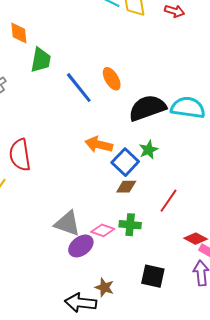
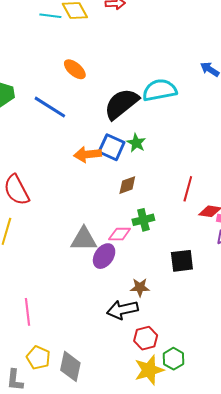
orange ellipse: (112, 79) -> (75, 69), moved
blue square: (125, 162) -> (112, 147), moved
red line: (168, 201) -> (188, 189), moved

